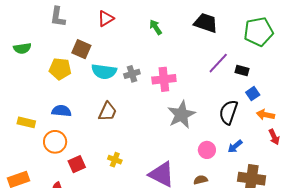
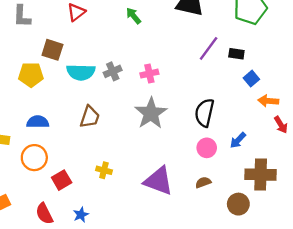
pink cross: (164, 79) -> (149, 74), size x0.7
black semicircle: (228, 112) -> (204, 113), moved
gray star: (181, 115) -> (151, 113), moved

